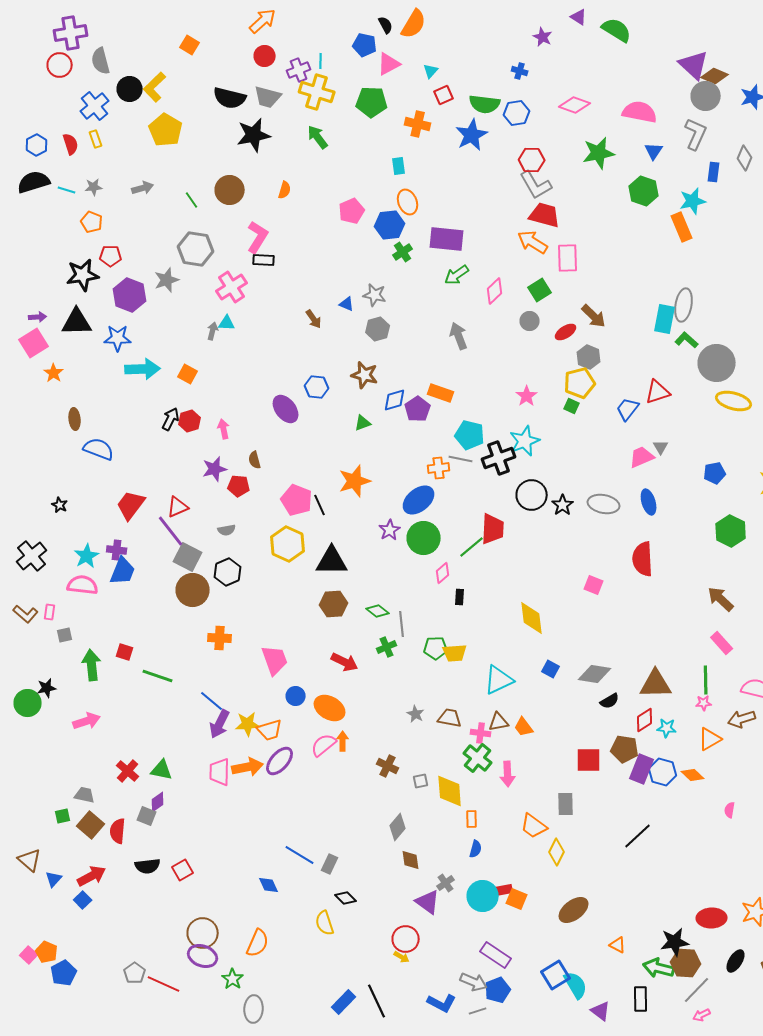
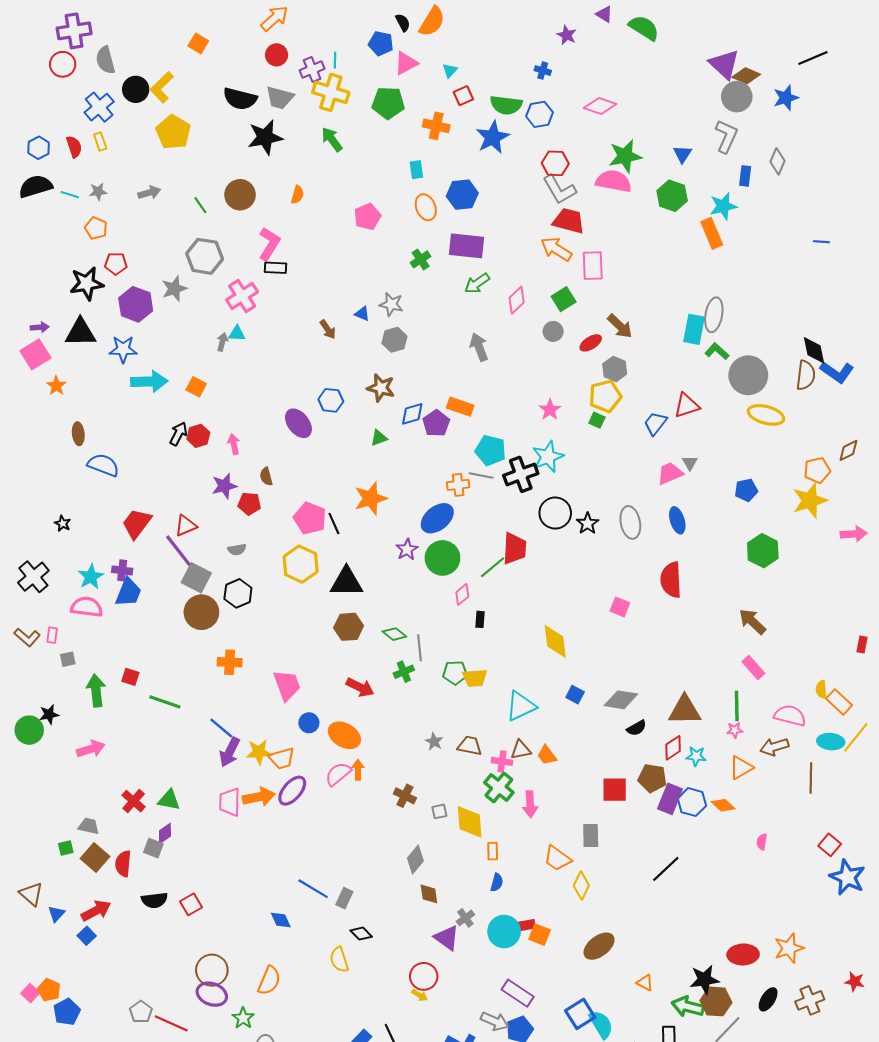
pink semicircle: (640, 112) -> (614, 181), moved
blue hexagon: (390, 225) -> (462, 195), moved
gray ellipse: (604, 504) -> (630, 522), turned 68

